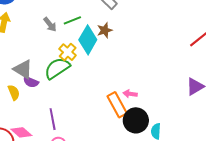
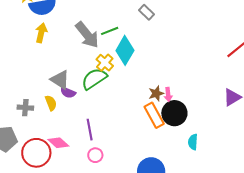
gray arrow: (50, 24) -> (87, 35), size x1.8
brown star: (105, 30) -> (156, 93), moved
pink arrow: (130, 94) -> (168, 95), moved, turned -104
black circle: (136, 120) -> (174, 113), moved

